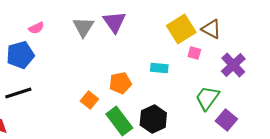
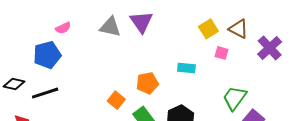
gray triangle: (83, 27) -> (110, 27), turned -50
yellow square: (181, 29) -> (208, 29), size x0.7
purple cross: (233, 65) -> (270, 48), moved

